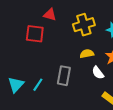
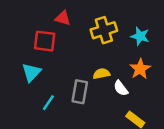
yellow semicircle: (87, 54) -> (101, 74), moved
cyan triangle: (16, 85) -> (31, 72), moved

